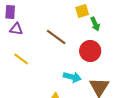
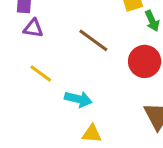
cyan arrow: (72, 77) -> (78, 99), moved

